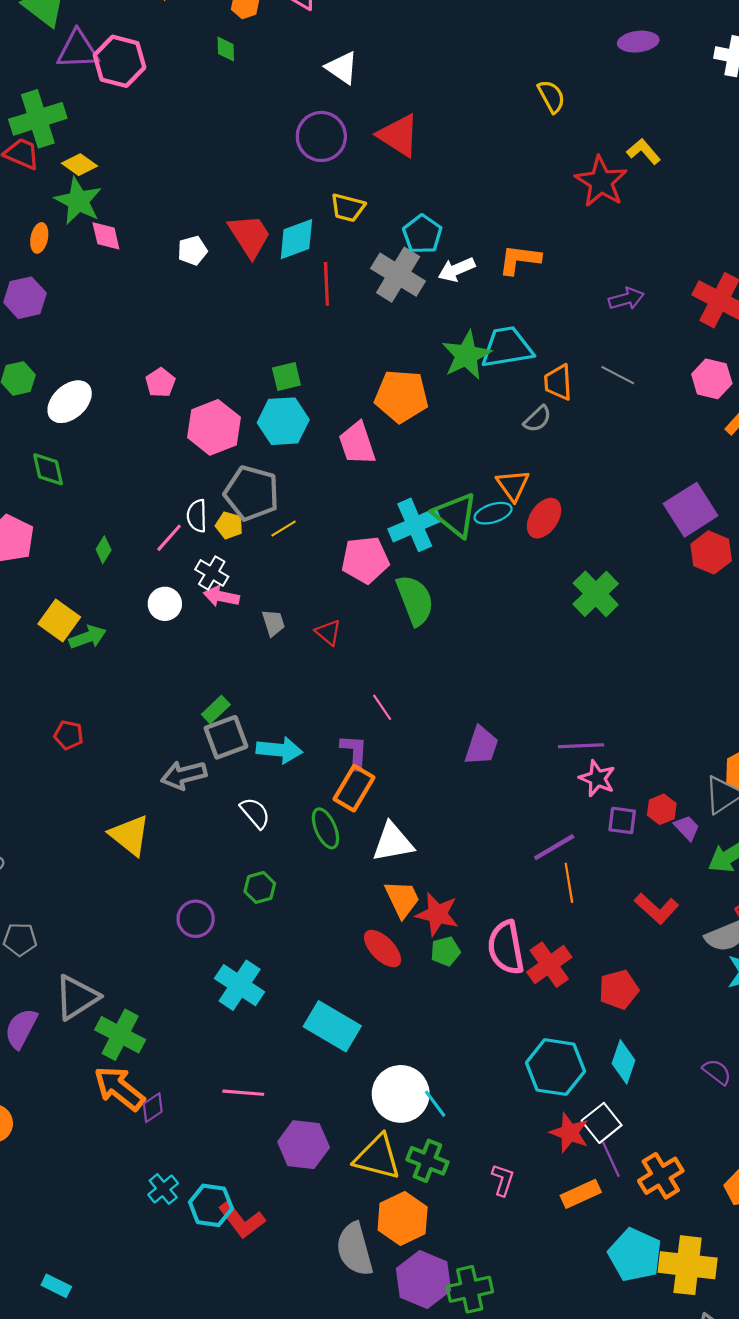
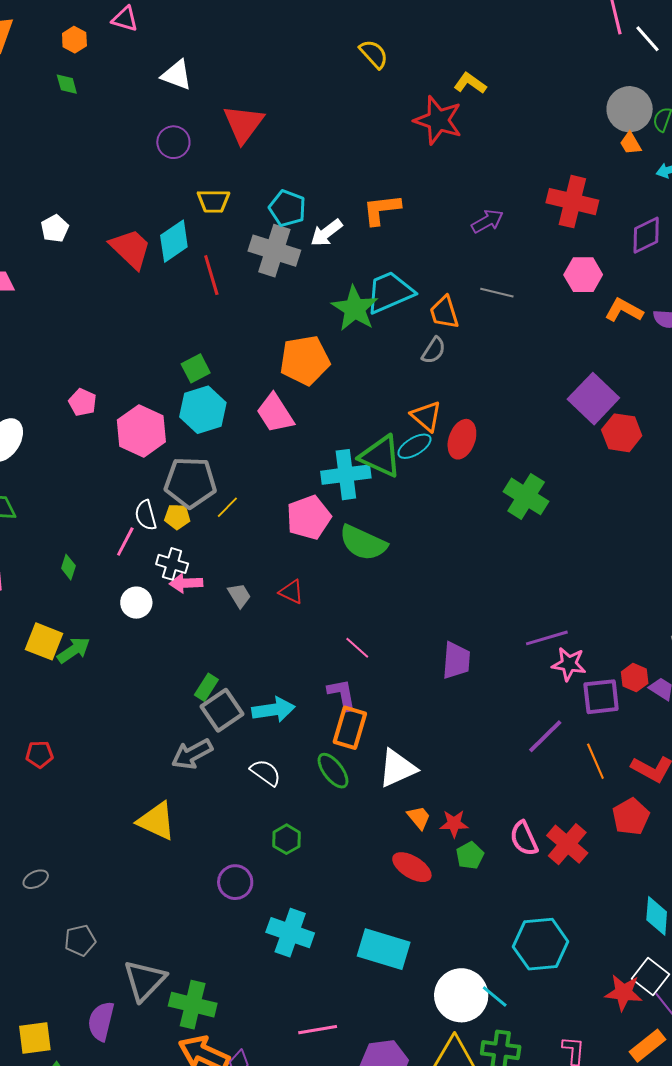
red triangle: (399, 135) -> (244, 124), turned 48
purple circle: (321, 136) -> (173, 142), size x0.7
white pentagon: (192, 251) -> (55, 228), moved
cyan cross: (415, 525) -> (346, 475), turned 30
green semicircle: (415, 600) -> (363, 543), turned 150
red pentagon: (69, 735) -> (39, 754), moved
purple square: (622, 820) -> (601, 697), size x1.4
orange line: (569, 883) -> (595, 761), moved
orange trapezoid: (402, 899) -> (419, 818), size x0.7
red star: (437, 914) -> (454, 824), size x0.7
pink semicircle: (506, 948) -> (524, 838), size x0.7
red pentagon: (619, 990) -> (631, 817), moved
cyan hexagon: (555, 1067) -> (541, 944), moved

